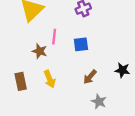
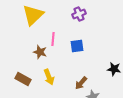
brown arrow: (90, 77) -> (81, 83), moved
brown rectangle: (21, 81) -> (23, 79), turned -49

